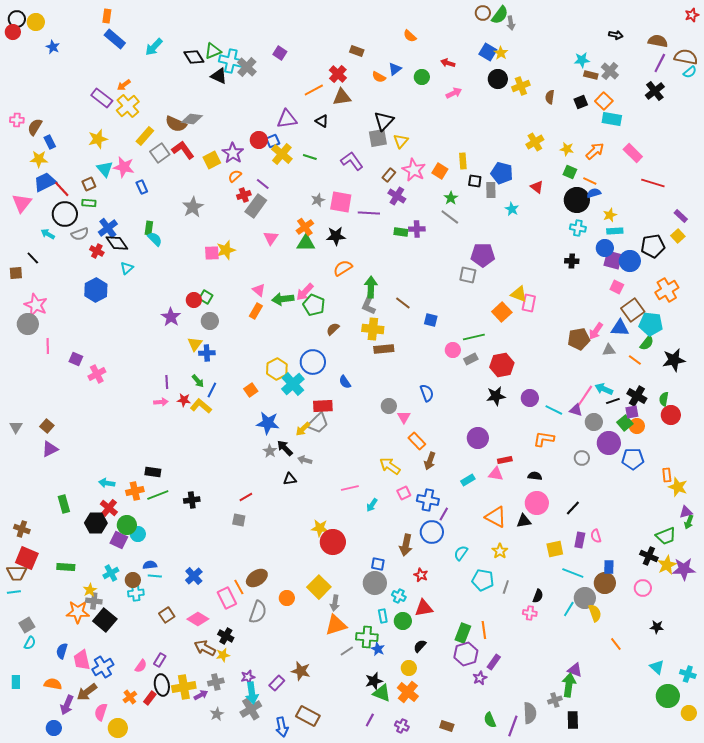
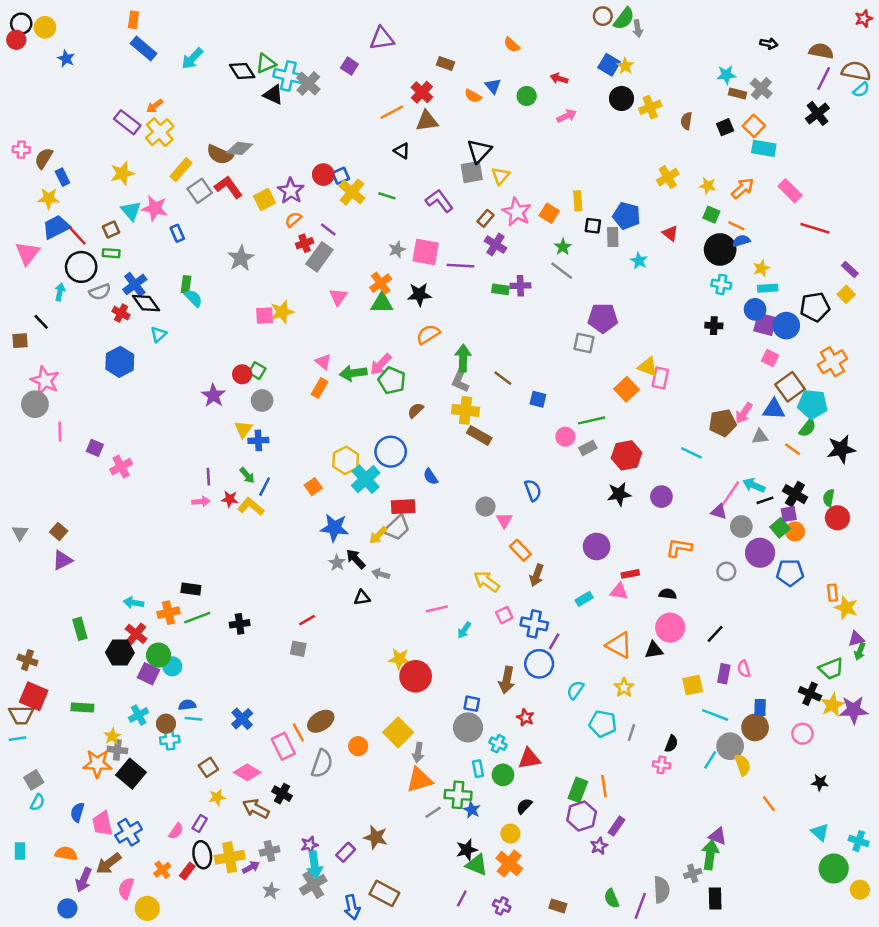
blue triangle: (395, 69) -> (493, 86), turned -32
purple triangle: (287, 119) -> (382, 39), moved
cyan arrow: (48, 234) -> (60, 292), turned 72
brown rectangle: (384, 349) -> (479, 435), turned 36
cyan line: (554, 410) -> (691, 453), moved
yellow star: (223, 655) -> (217, 797), moved

